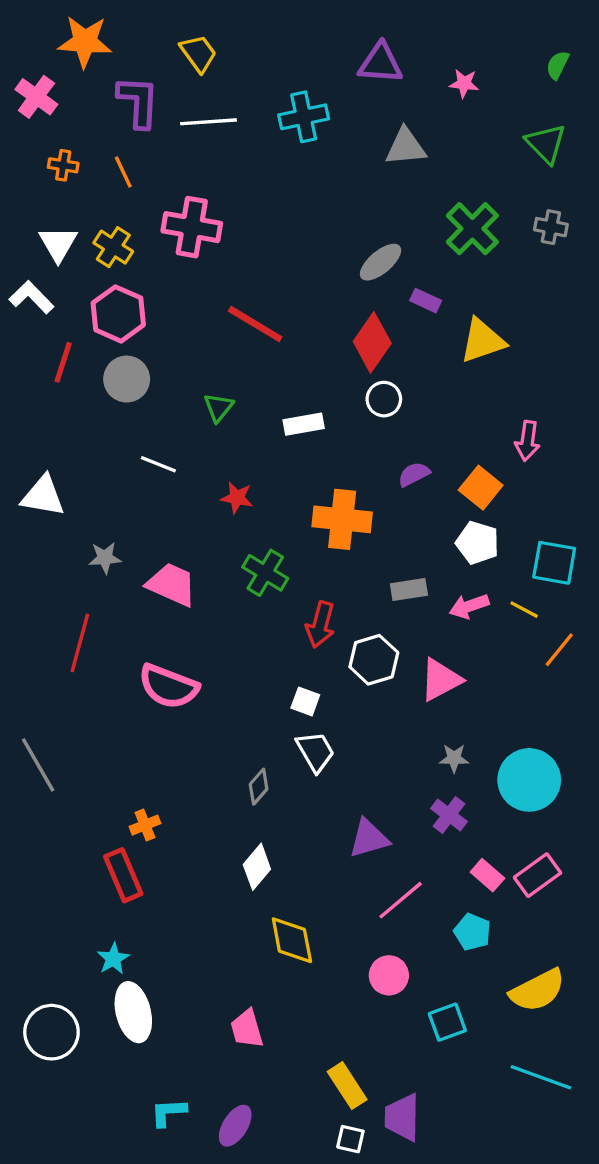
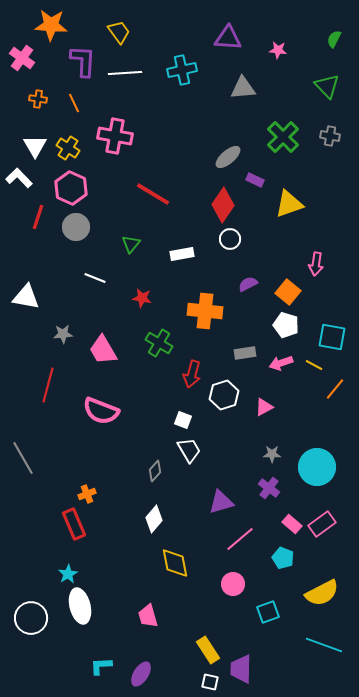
pink trapezoid: (172, 585) -> (103, 350), turned -144
pink triangle: (441, 680) -> (264, 407), size x0.7

